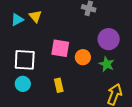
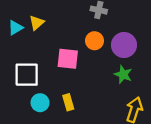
yellow triangle: (35, 16) -> (37, 23), turned 32
orange circle: (83, 57) -> (94, 41), moved
cyan circle: (23, 84) -> (40, 103), moved

